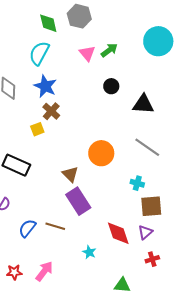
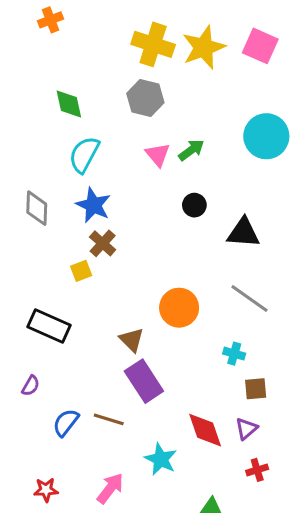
green diamond: (48, 23) -> (69, 104), moved
brown square: (151, 206) -> (256, 389), size x0.7
cyan star: (89, 252) -> (161, 459), size x1.5
pink arrow: (44, 271) -> (110, 488), moved

